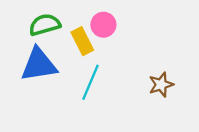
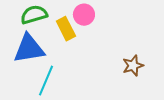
cyan line: (90, 82) -> (46, 81), moved

